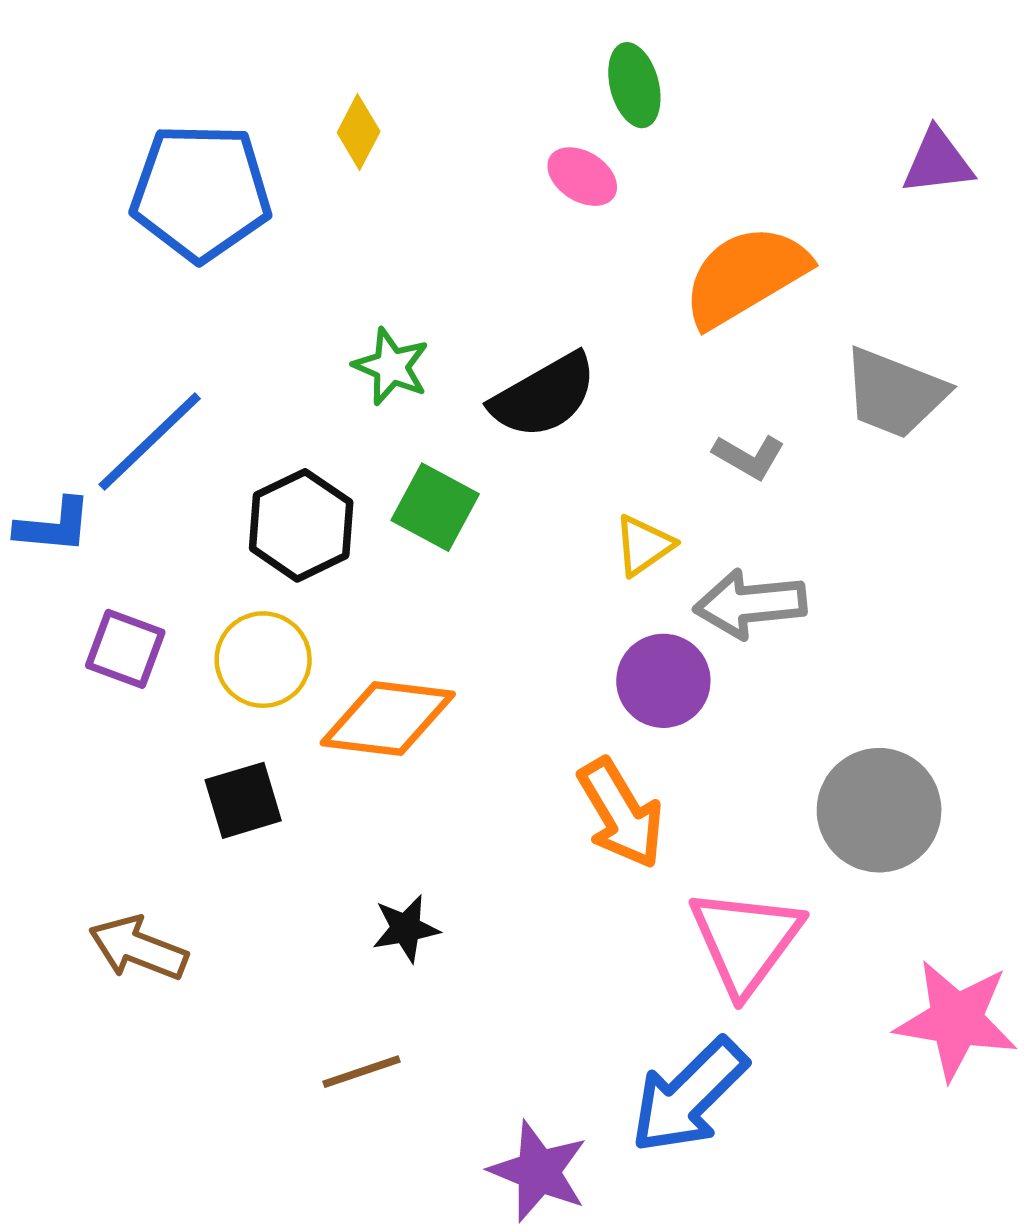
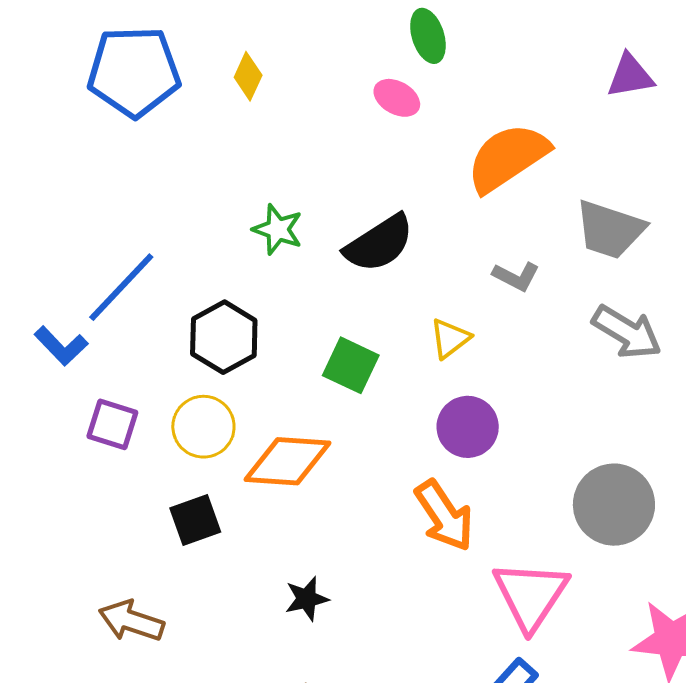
blue pentagon: (201, 192) -> (134, 72), moved
green square: (435, 507) -> (351, 365), moved
blue L-shape: (54, 526) -> (61, 346), turned 44
gray arrow: (750, 604) -> (627, 332), moved, turned -140

